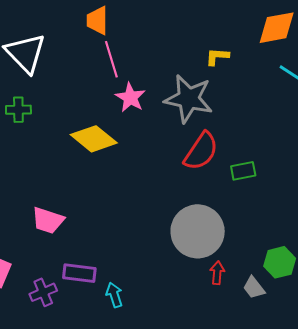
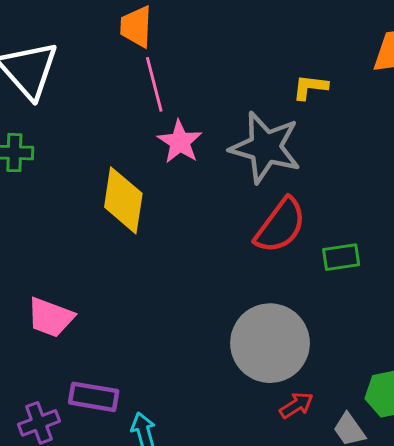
yellow diamond: (94, 139) -> (123, 200), turned 57
red arrow: (217, 273) -> (296, 405), turned 50

